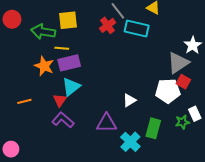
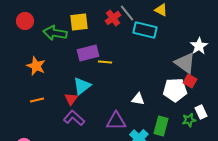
red cross: (108, 25) -> (113, 18), moved
yellow line: (62, 48) -> (105, 62), moved
purple rectangle: (69, 63) -> (88, 53), moved
gray triangle: (178, 63) -> (185, 63), turned -50
orange star: (44, 66) -> (36, 66), moved
white triangle: (129, 100) -> (138, 99), turned 40

